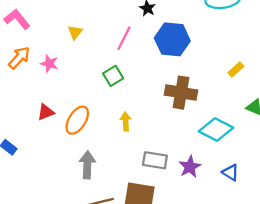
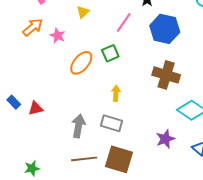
red triangle: (46, 112) -> (36, 108), moved
orange ellipse: (77, 120) -> (81, 63), moved
gray rectangle: (155, 160) -> (112, 123), moved

